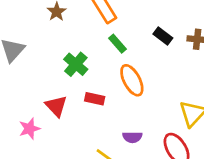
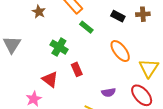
orange ellipse: (132, 80) -> (120, 51), moved
red rectangle: (95, 99) -> (77, 69), turned 64

